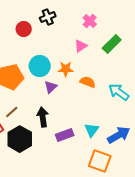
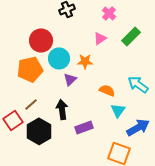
red circle: (24, 29) -> (41, 40), moved, size x1.5
orange semicircle: (88, 82) -> (107, 90), moved
cyan triangle: (92, 130) -> (118, 110), moved

